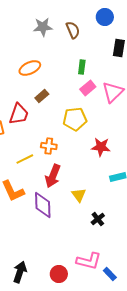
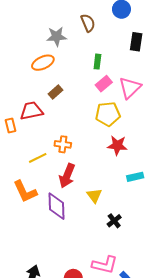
gray star: (43, 27) -> (57, 36), moved
red trapezoid: (19, 114) -> (31, 111), turned -120
yellow pentagon: (75, 119) -> (108, 114), moved

